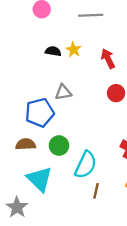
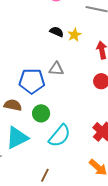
cyan triangle: (39, 179) -> (17, 138), turned 35
brown line: (96, 191) -> (45, 175), moved

